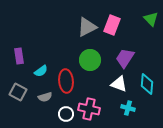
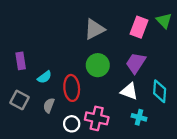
pink rectangle: (112, 25) -> (139, 27), moved
gray semicircle: (45, 97) -> (49, 105), turned 128

